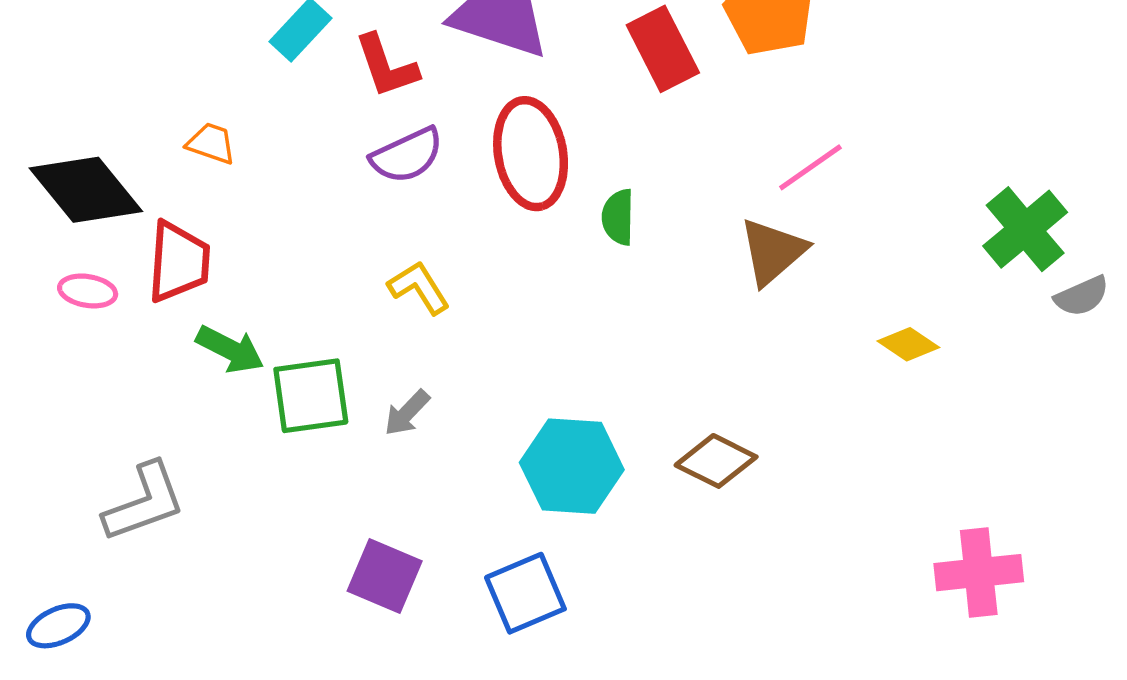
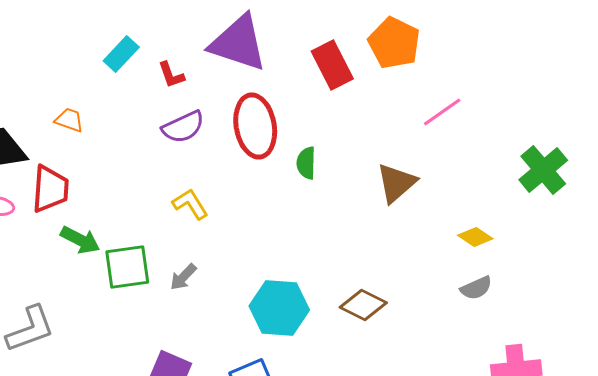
red L-shape: (386, 66) -> (171, 75), size x0.7
pink line: (810, 167) -> (442, 112), moved
gray semicircle: (1082, 296) -> (476, 288), moved

